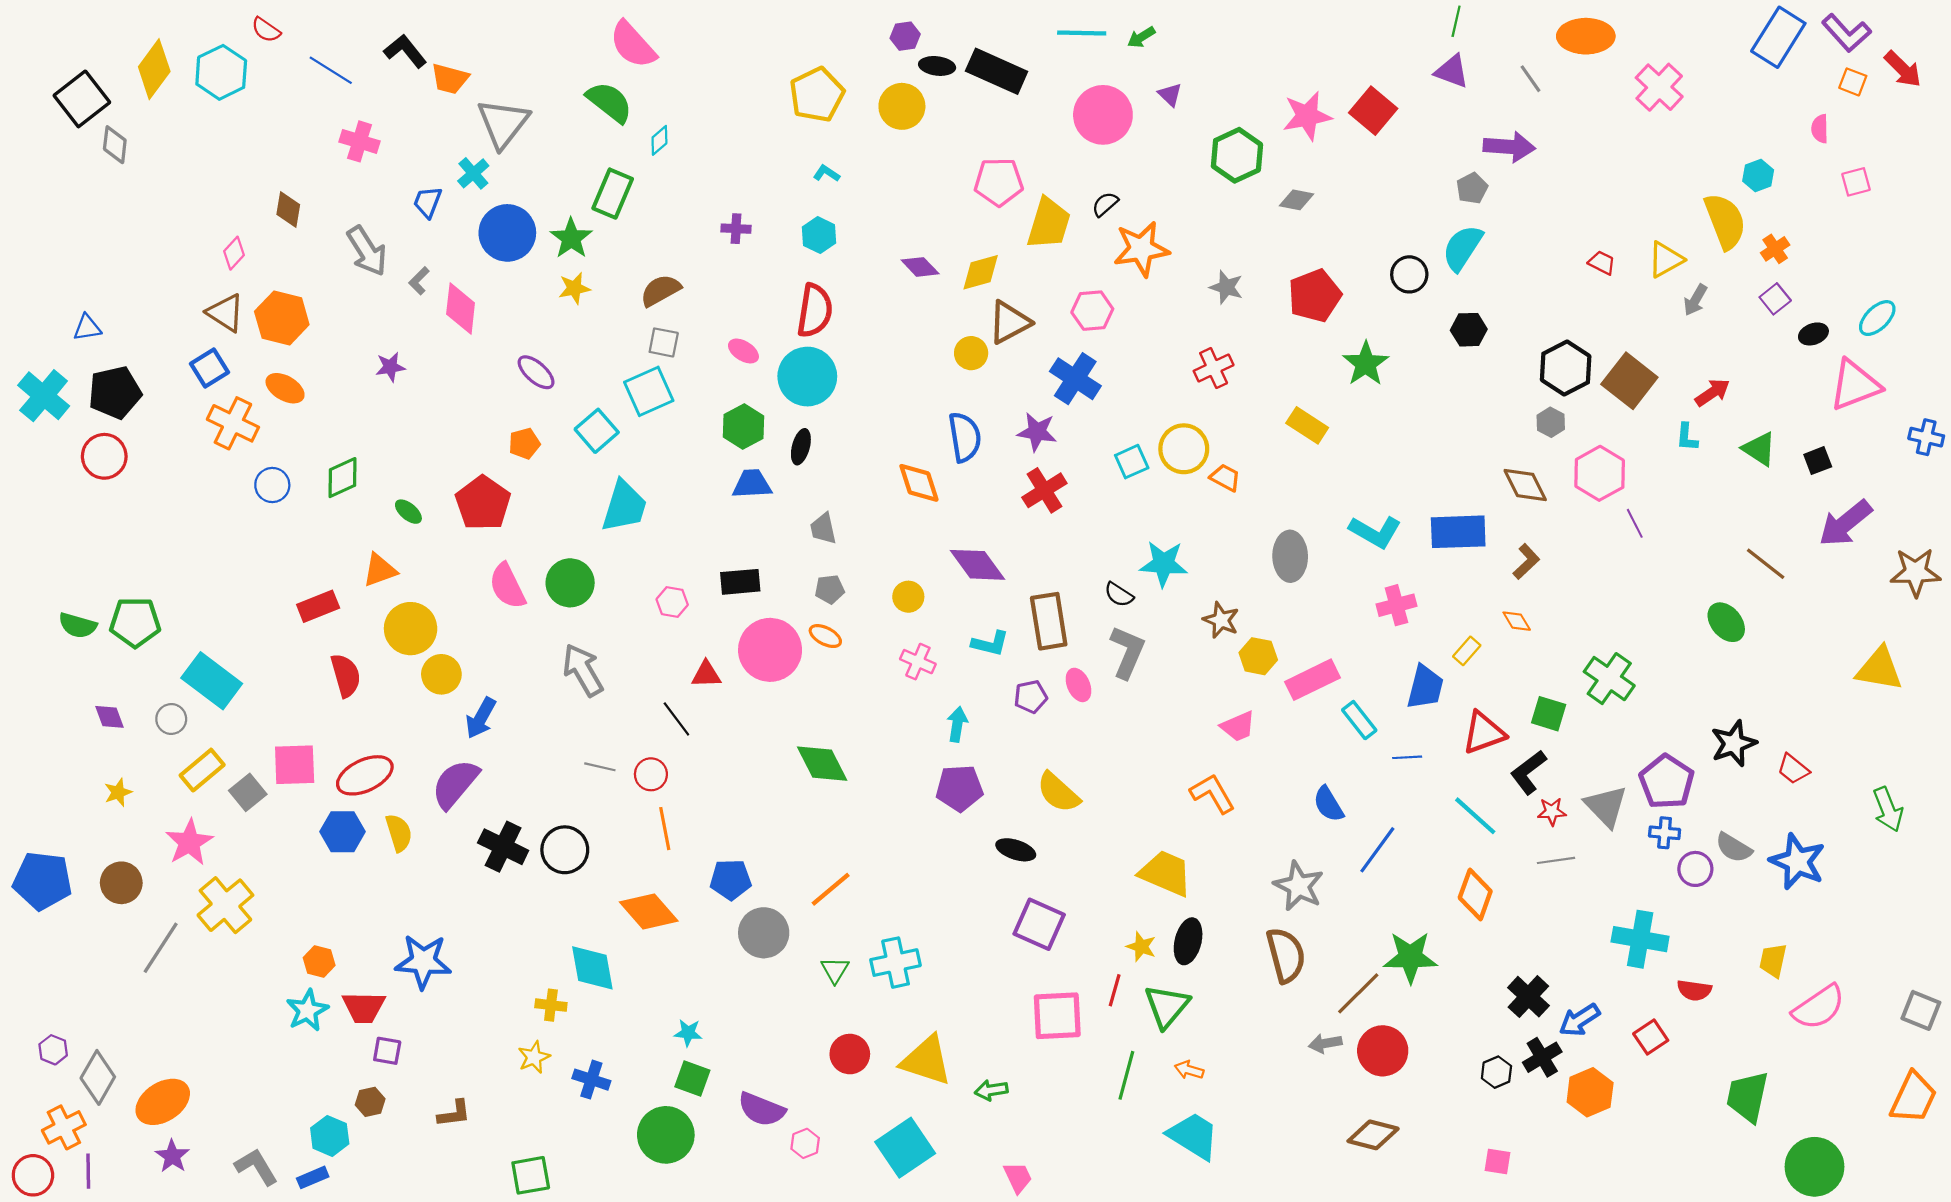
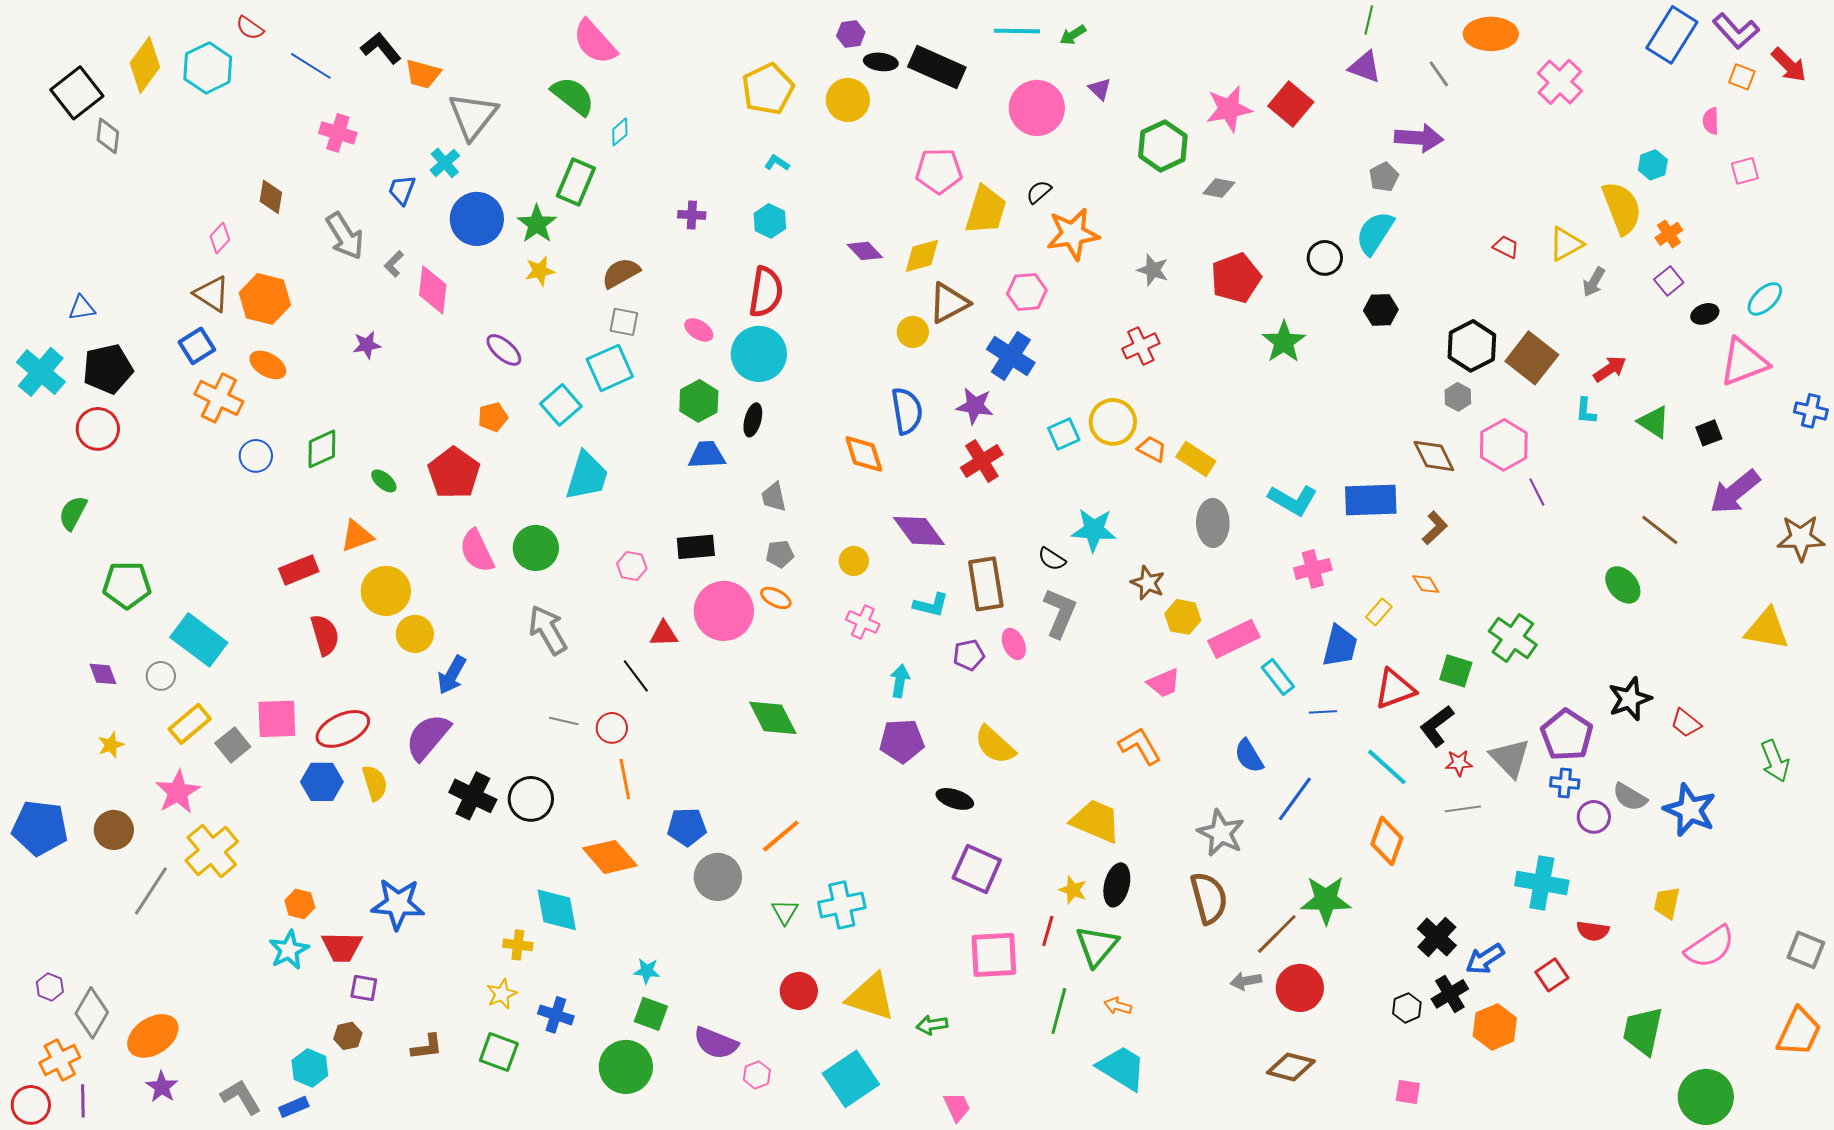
yellow rectangle: (1307, 425) -> (1196, 459), moved
green semicircle: (78, 625) -> (73, 513), moved, turned 102
green square: (531, 1175) -> (499, 1052), moved, turned 30

